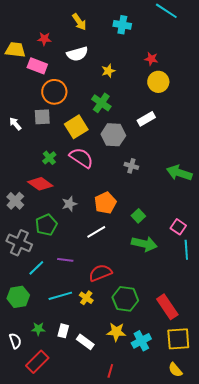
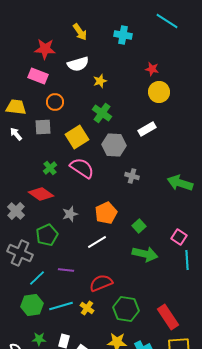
red star: (44, 39) -> (45, 49), size x1.5
yellow trapezoid: (15, 50) -> (16, 107), moved
yellow star: (108, 71) -> (100, 81), moved
orange circle: (54, 92) -> (55, 102), size x0.7
green hexagon: (18, 297) -> (32, 305), moved

